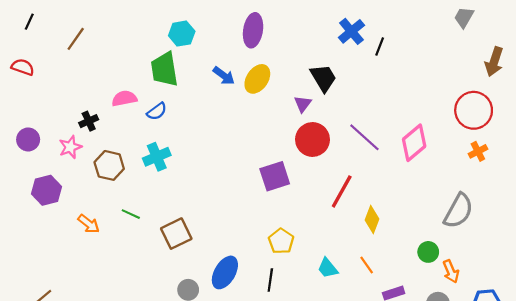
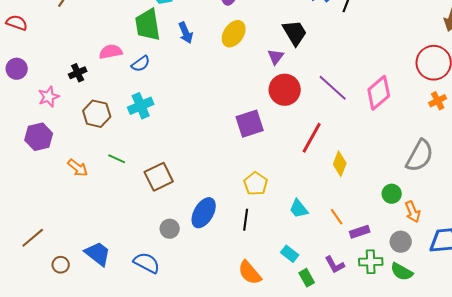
blue arrow: (224, 76) -> (186, 33), moved, turned 30
purple circle: (28, 139) -> (17, 69), moved
pink star: (70, 147) -> (49, 97), moved
orange line: (367, 265) -> (337, 217), moved

